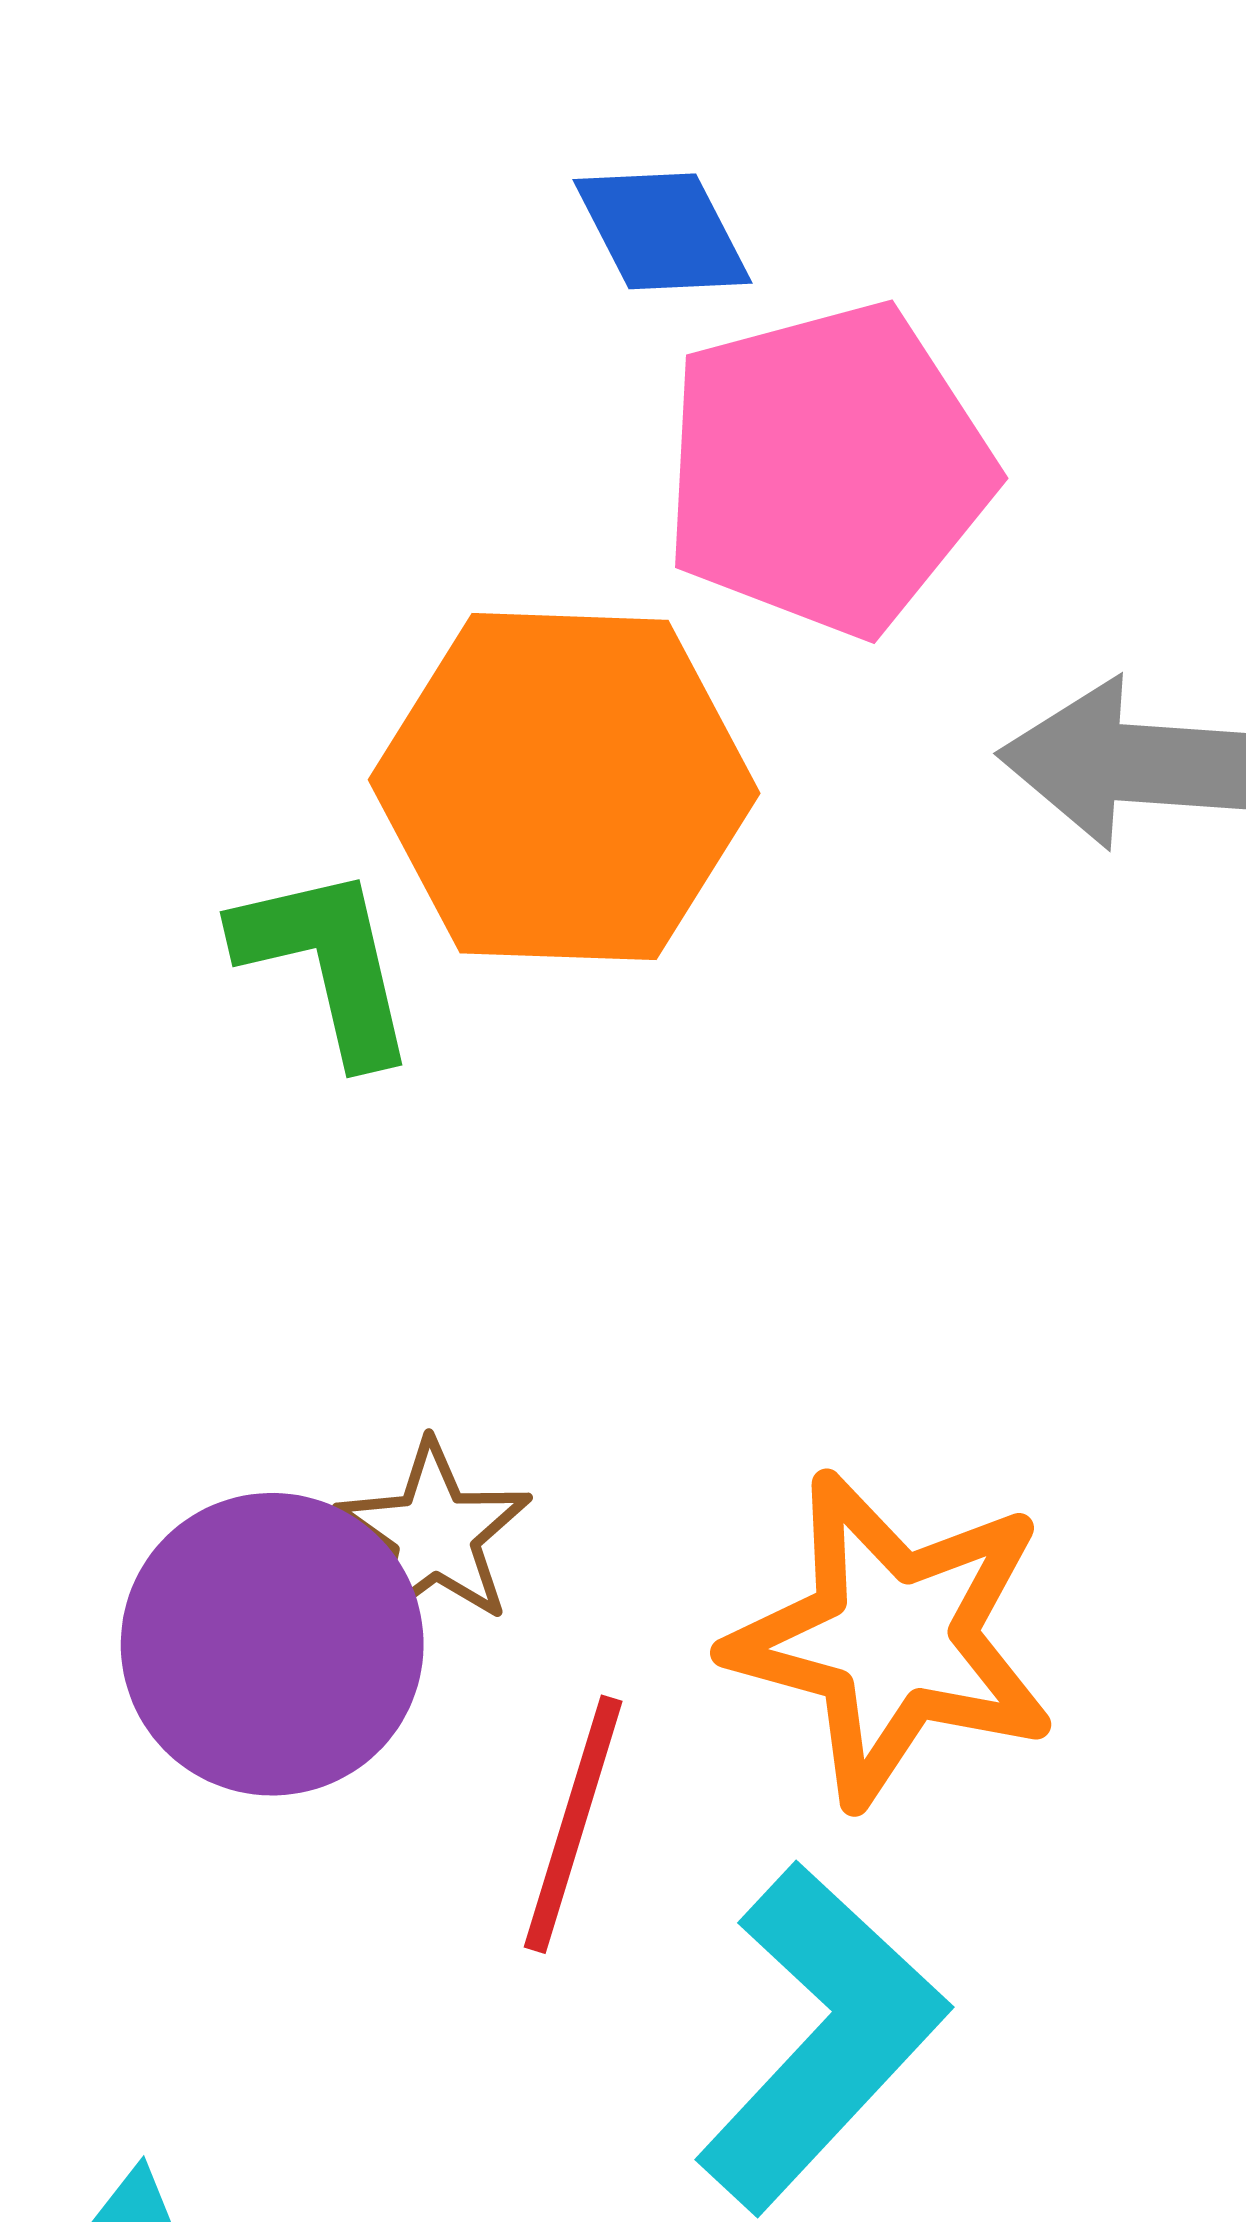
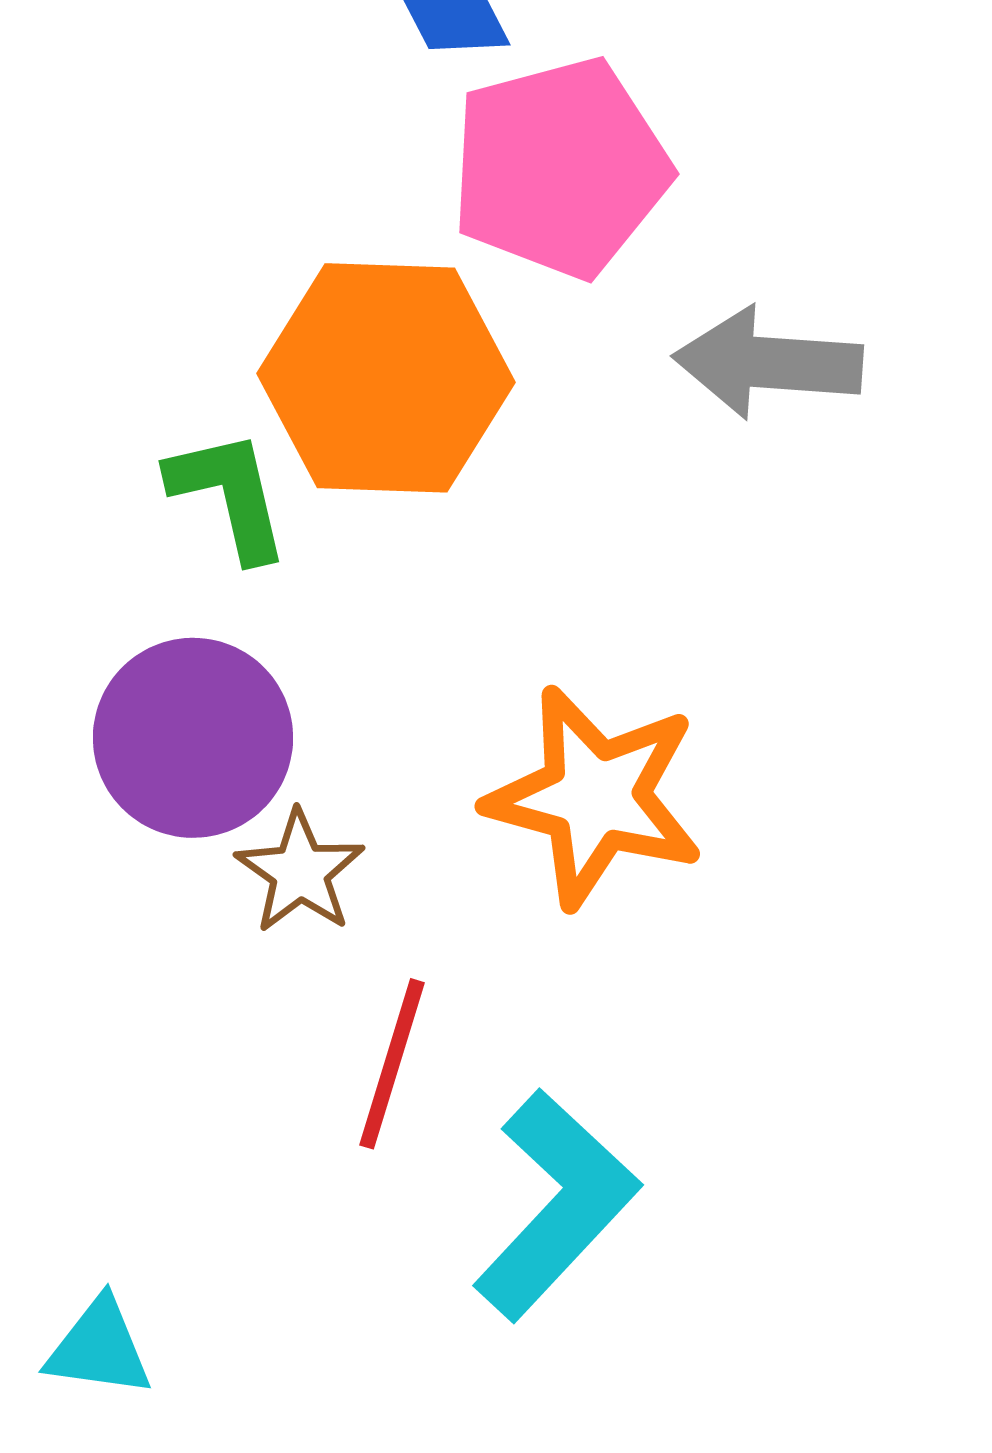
orange star: (892, 1638) -> (595, 797), moved
purple circle: (272, 1644) -> (193, 738), moved

